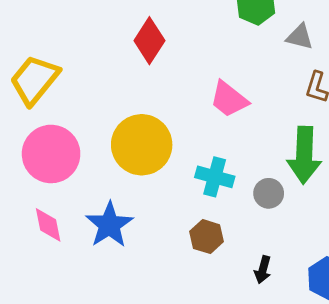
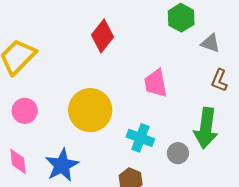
pink trapezoid: (229, 99) -> (156, 83), turned 36
pink circle: (51, 154) -> (25, 111), size x0.6

